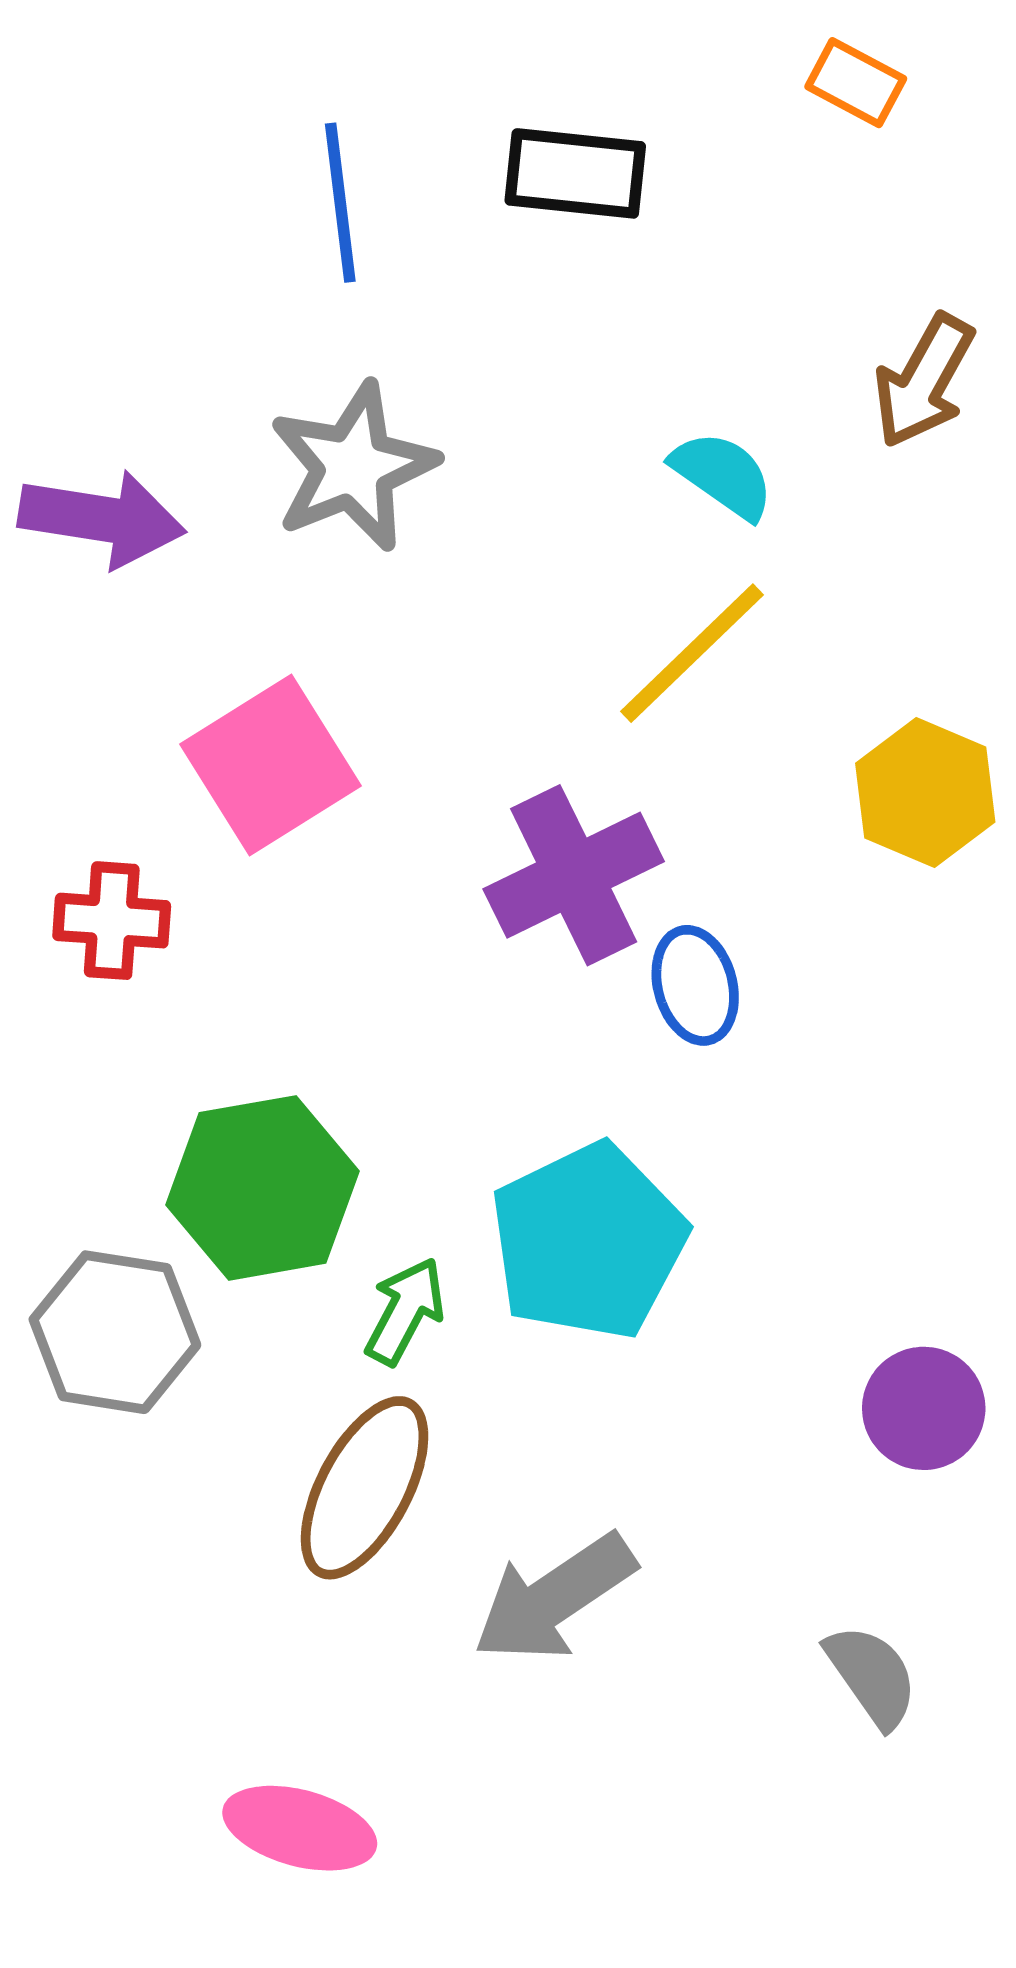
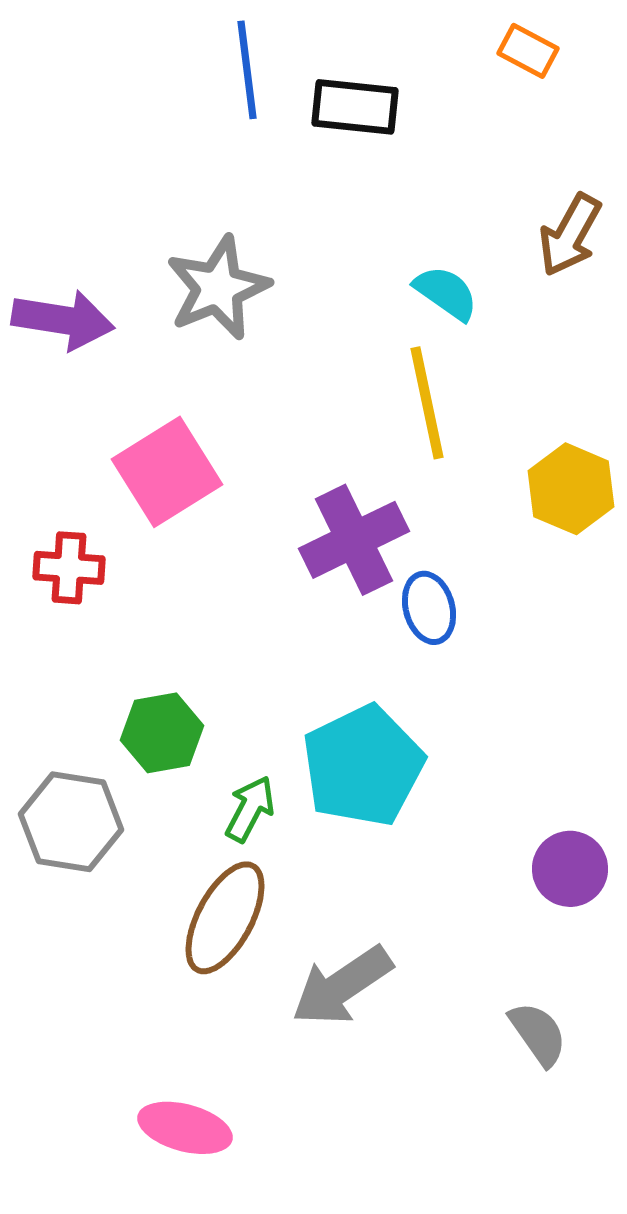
blue line: (340, 203) -> (247, 70), moved
yellow line: (692, 653) -> (427, 403), turned -58
green hexagon: (262, 1188) -> (162, 733), size x0.7

